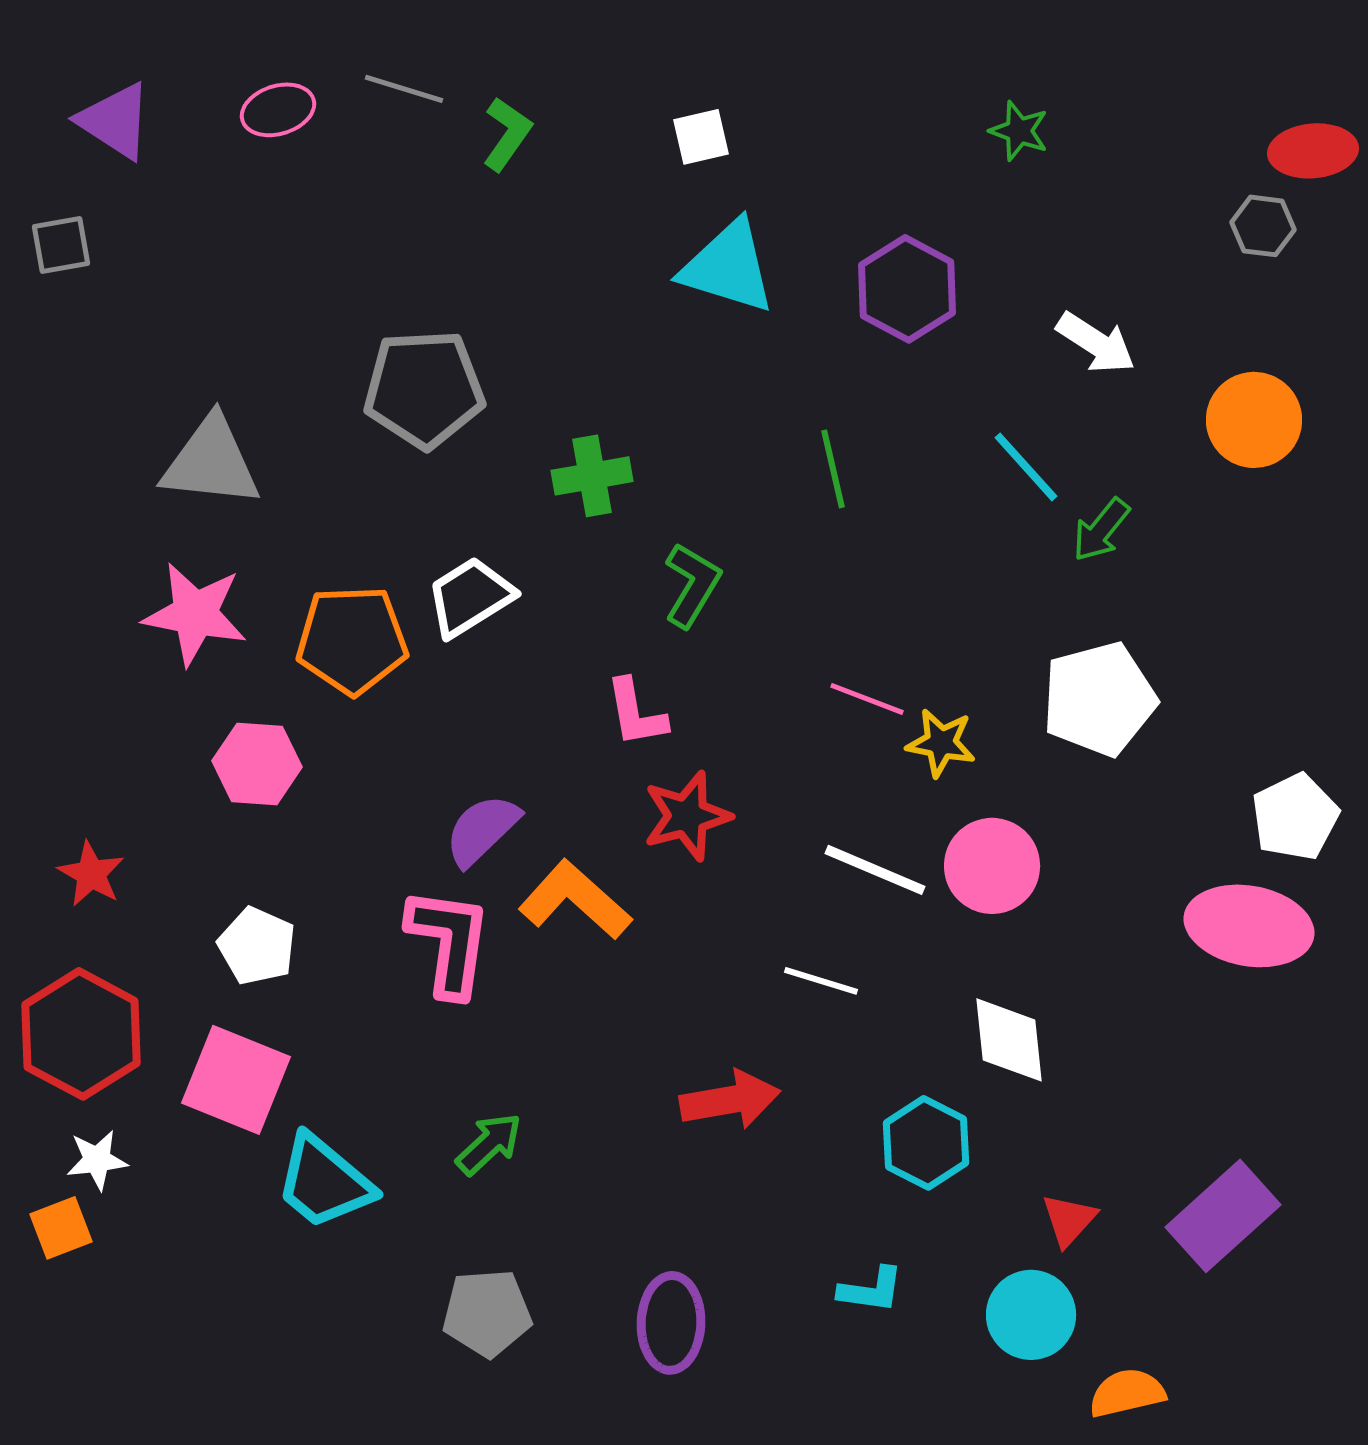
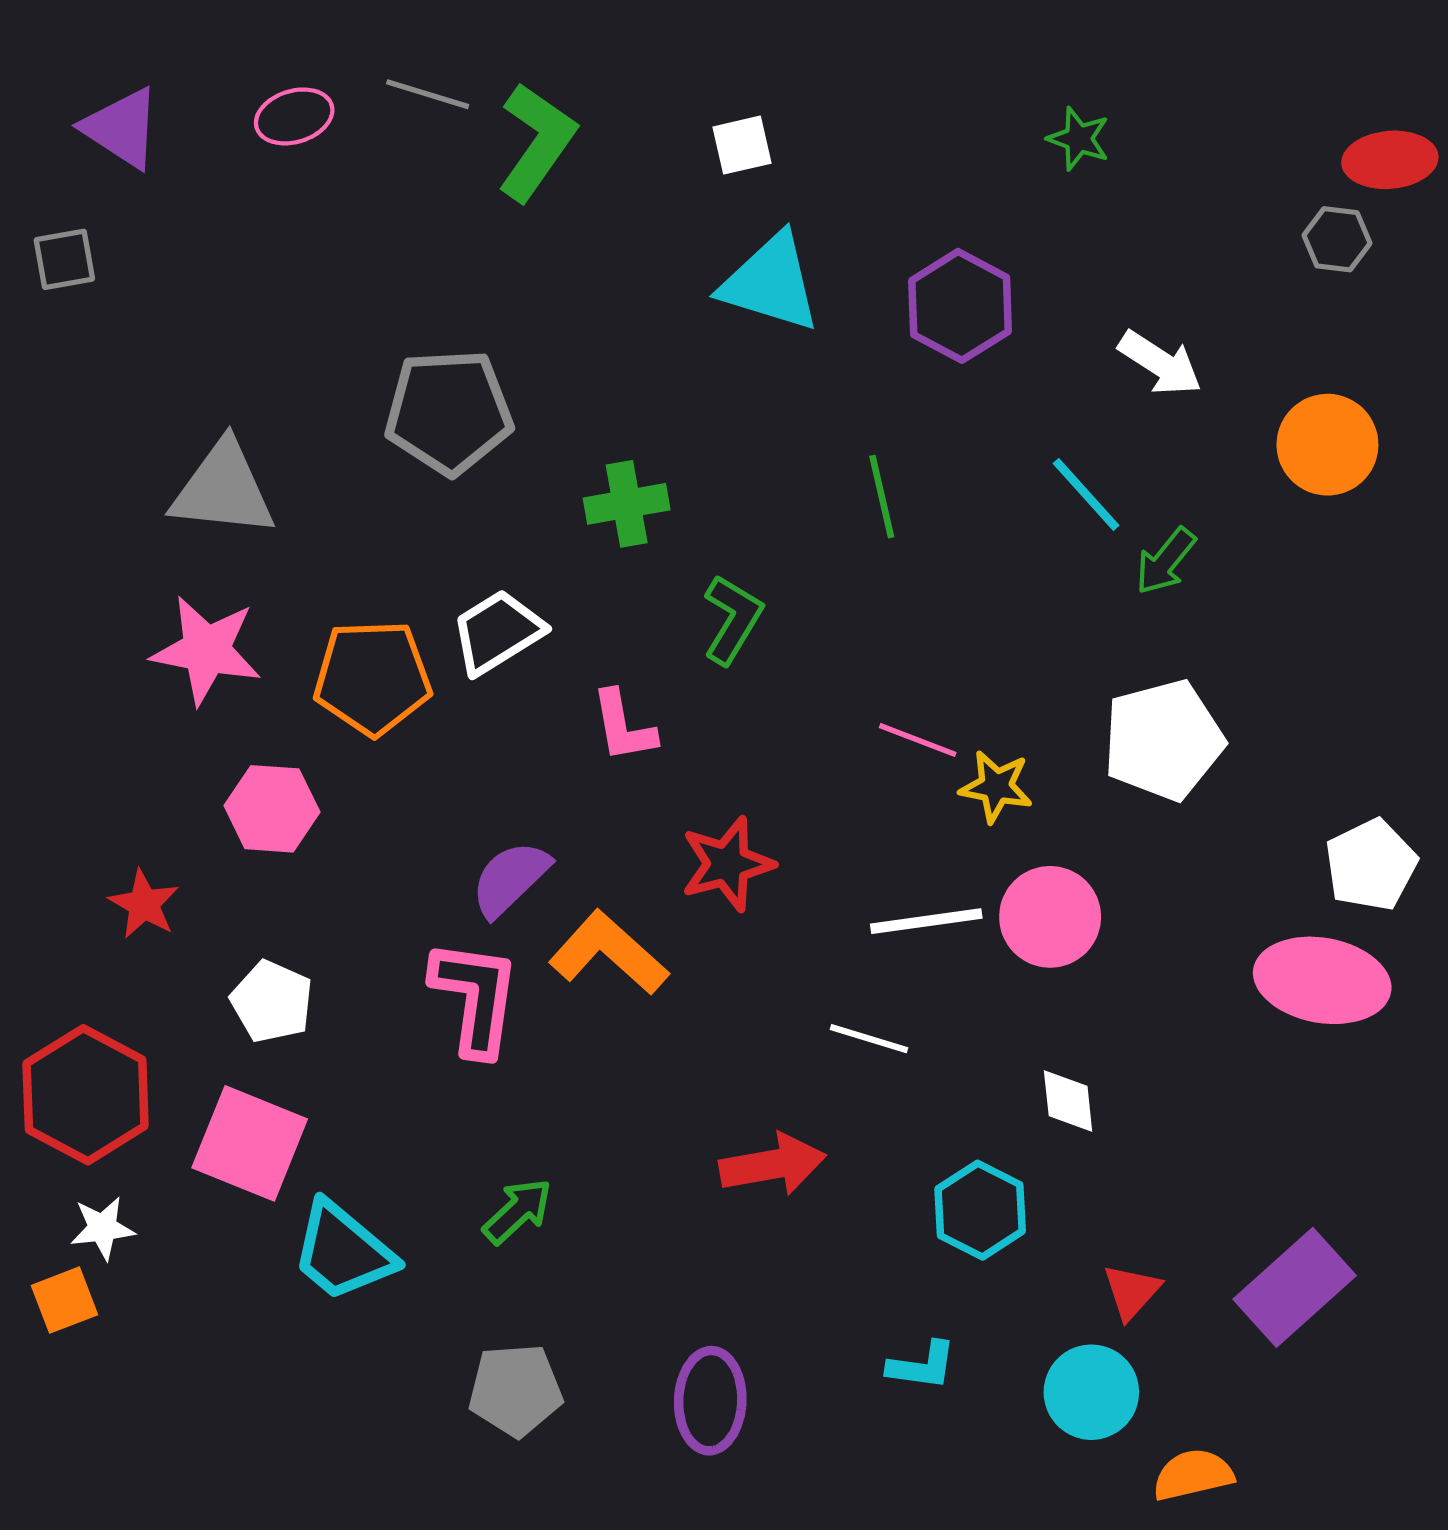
green L-shape: (507, 134) -> (537, 142), size x1.5
pink L-shape: (636, 713) -> (623, 726), moved
white line: (875, 870) -> (926, 921), turned -31
red star: (91, 874) -> (144, 904), moved
white diamond: (1009, 1040) -> (1068, 1101), size x0.7

